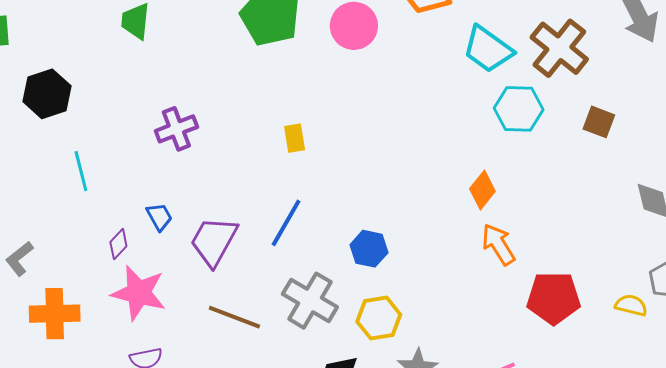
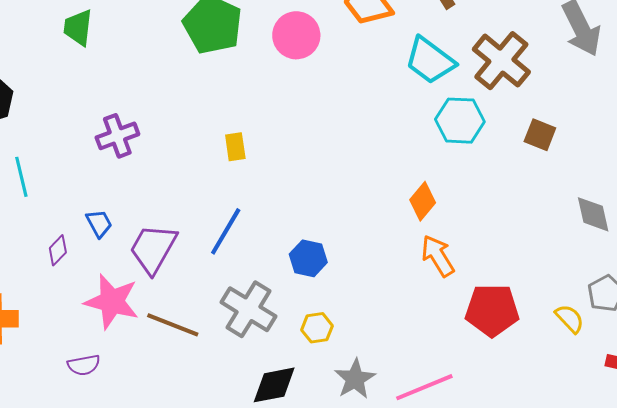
pink star: (139, 293) -> (112, 301), moved
yellow semicircle: (631, 305) -> (570, 319), turned 32
yellow hexagon: (379, 318) -> (317, 328), size x0.7

